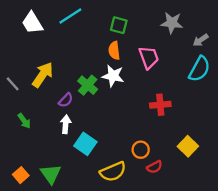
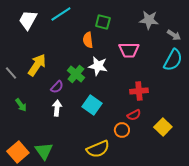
white trapezoid: (32, 23) -> (28, 20), turned 60
gray arrow: (201, 40) -> (174, 35), turned -112
orange semicircle: (114, 51) -> (88, 40), moved
pink trapezoid: (149, 57) -> (129, 50), turned 110
cyan square: (85, 144) -> (92, 105), moved
red semicircle: (154, 167) -> (134, 115), moved
orange square: (21, 175) -> (18, 152), size x1.5

